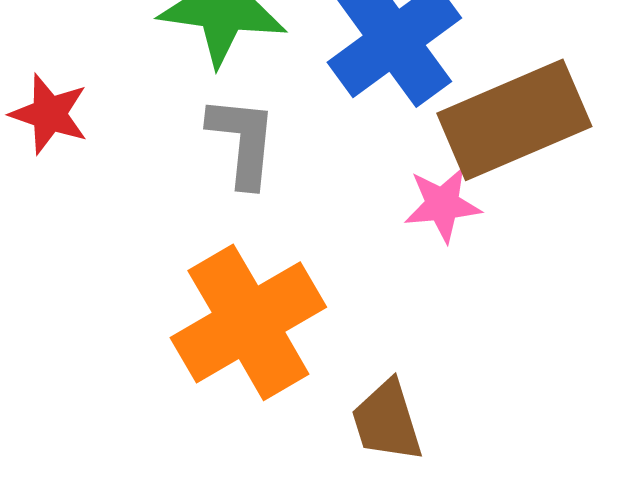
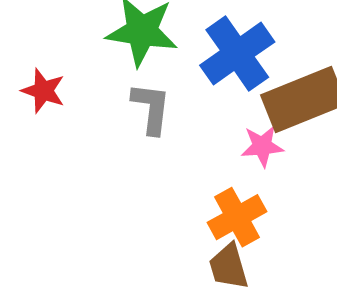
orange cross: (248, 322) -> (237, 217), moved, size x0.7

